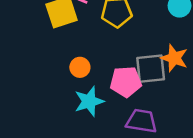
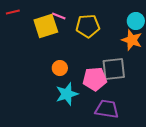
orange star: (174, 58) -> (132, 40), moved

